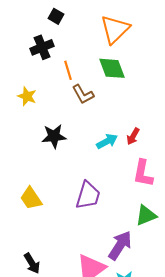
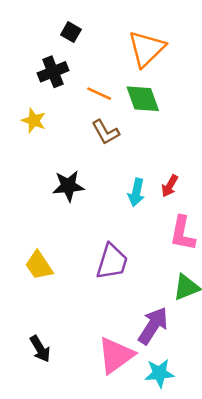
orange line: (68, 70) -> (99, 94), moved, turned -48
yellow star: (27, 96) -> (34, 121), moved
cyan arrow: (107, 141) -> (136, 192), turned 130

